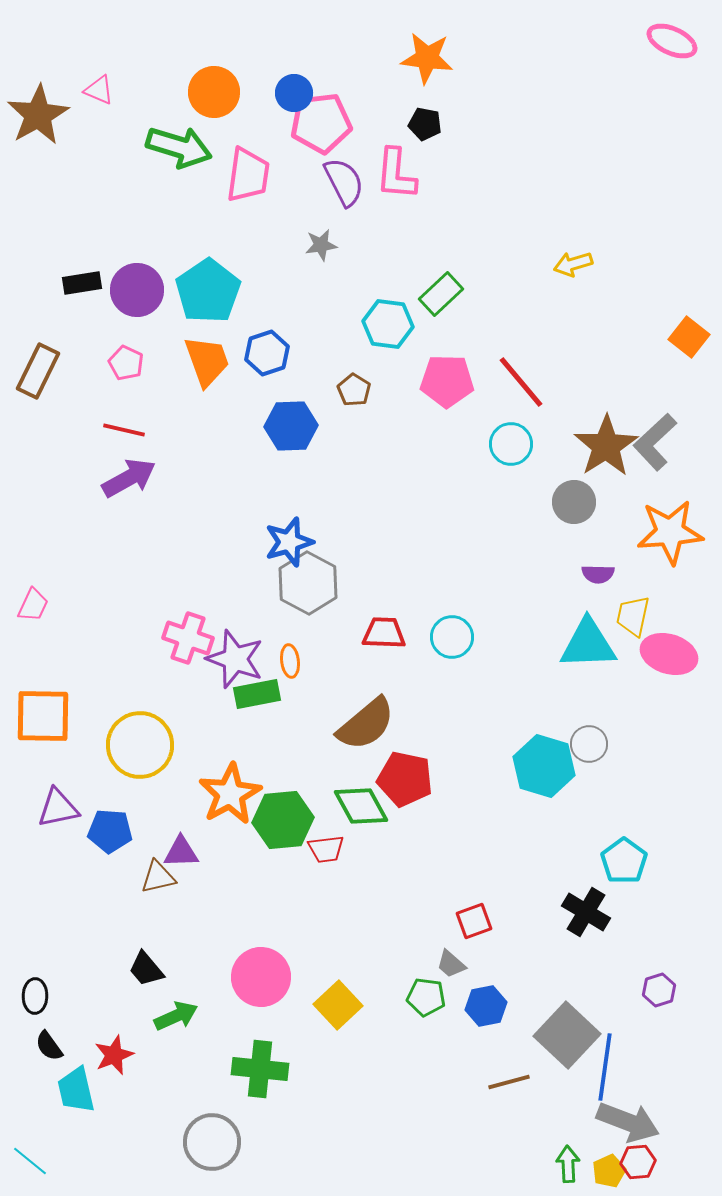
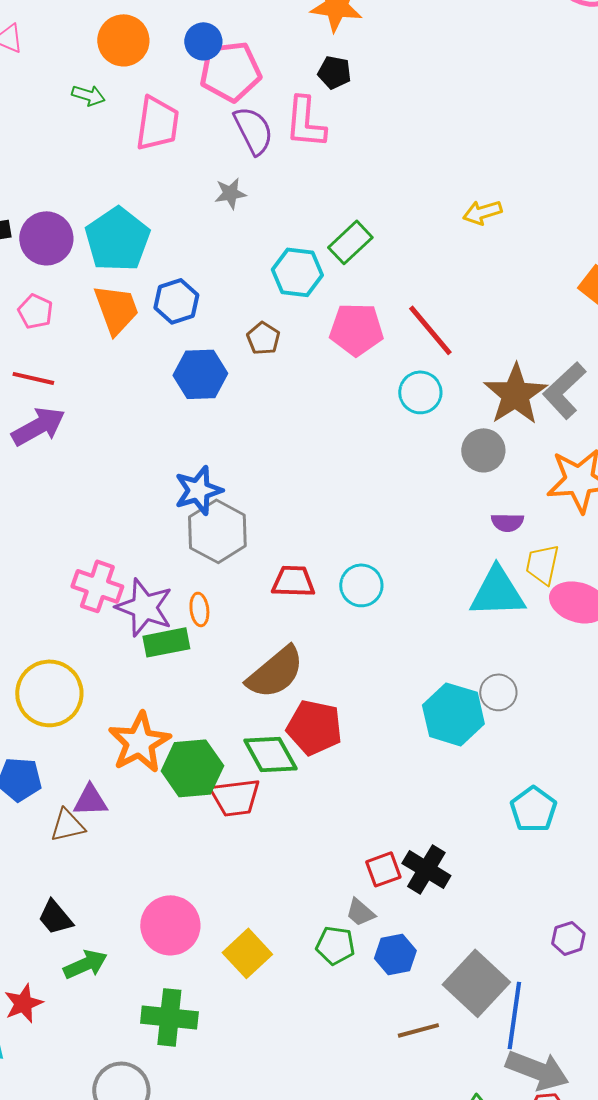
green arrow: (179, 147) -> (88, 95), size x0.5
red trapezoid: (326, 849) -> (235, 797), size x1.4
black cross: (586, 912) -> (426, 869), moved

